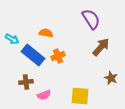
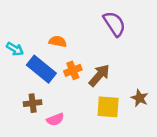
brown arrow: (101, 47) -> (99, 75), moved
yellow square: (80, 96) -> (108, 107), moved

